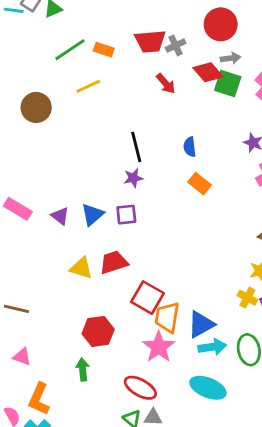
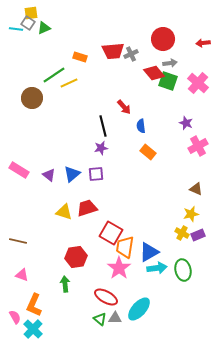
green line: (70, 50) -> (54, 75), moved
red arrow: (166, 84) -> (124, 107), moved
cyan ellipse: (208, 388) -> (139, 309), moved, turned -70

